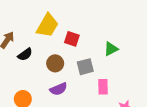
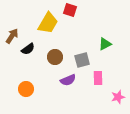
red square: (72, 39) -> (70, 10), moved
purple semicircle: (58, 89) -> (68, 80), moved

